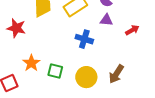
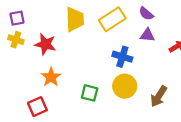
orange star: (31, 63) -> (51, 77), moved
yellow circle: (86, 77) -> (125, 86), moved

